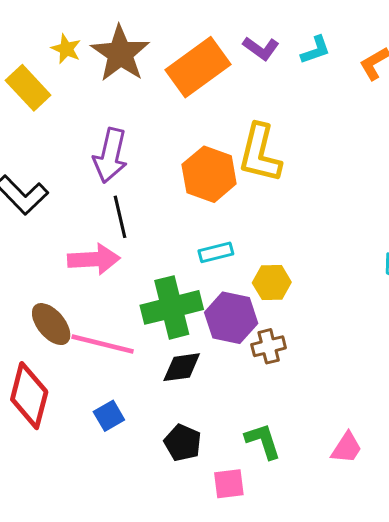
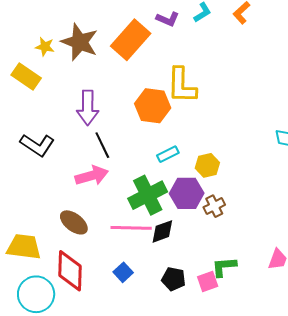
pink line: (103, 344) -> (131, 228), moved
green L-shape: (263, 441) -> (224, 267), turned -64
pink square: (229, 484) -> (208, 281), moved

